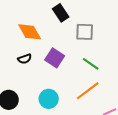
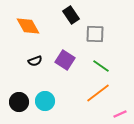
orange diamond: (30, 32) -> (28, 26), moved
cyan circle: (49, 99) -> (45, 101), moved

